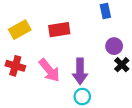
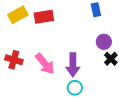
yellow rectangle: (20, 30) -> (18, 15), moved
red rectangle: (59, 30) -> (44, 17), moved

